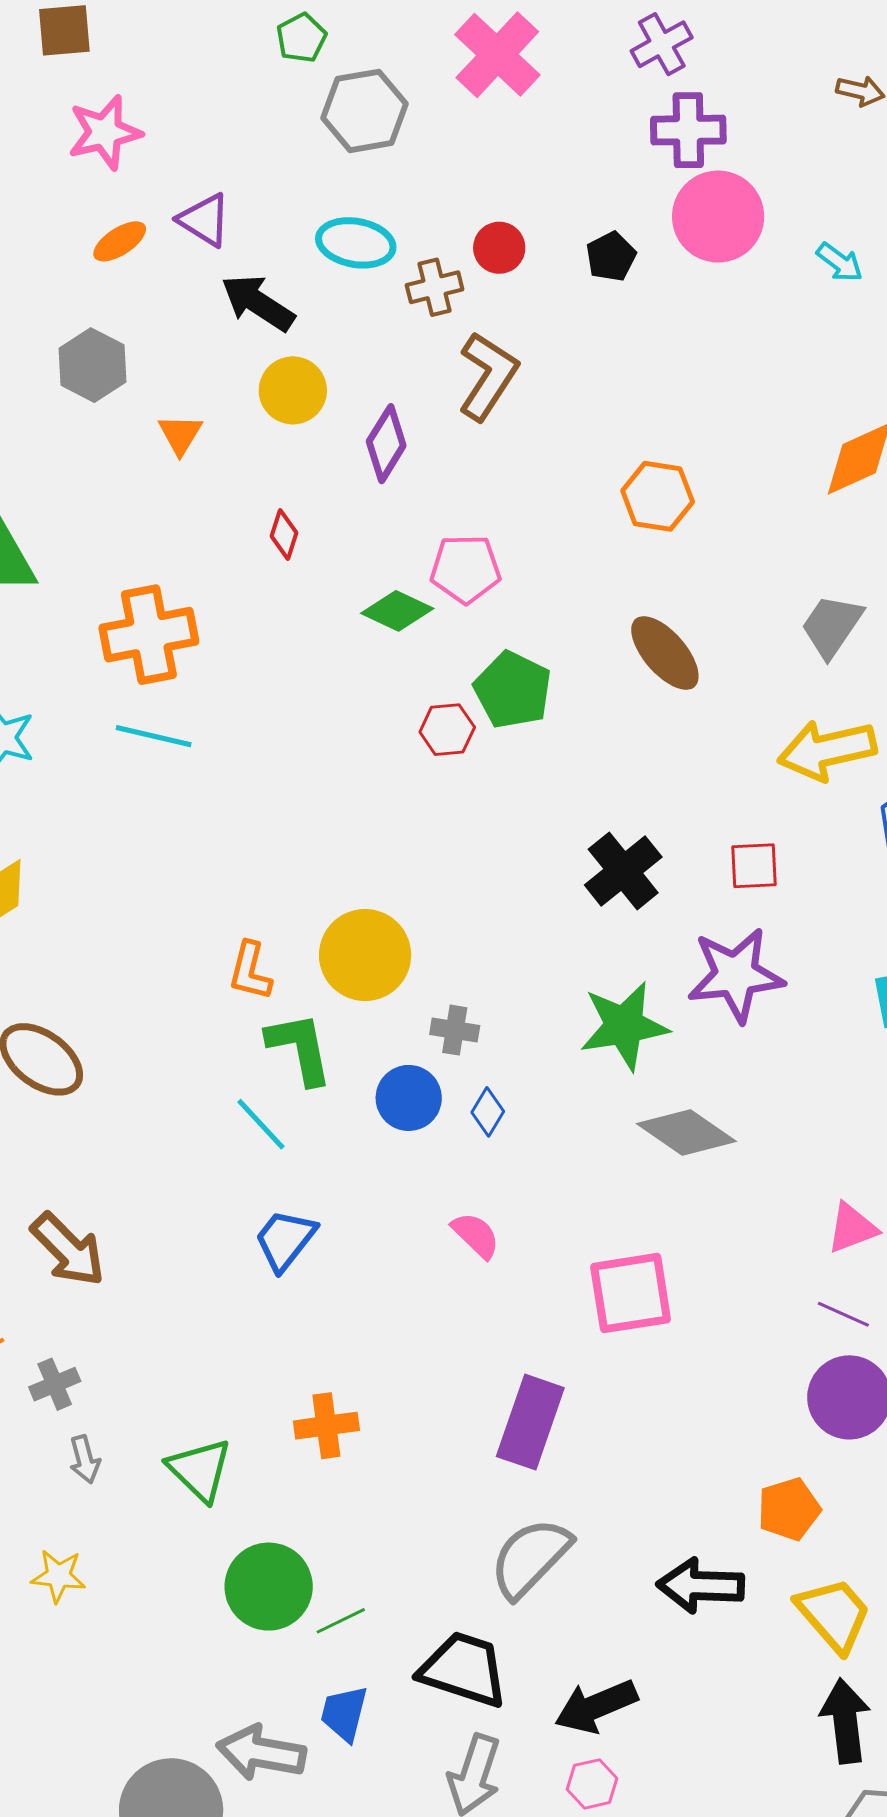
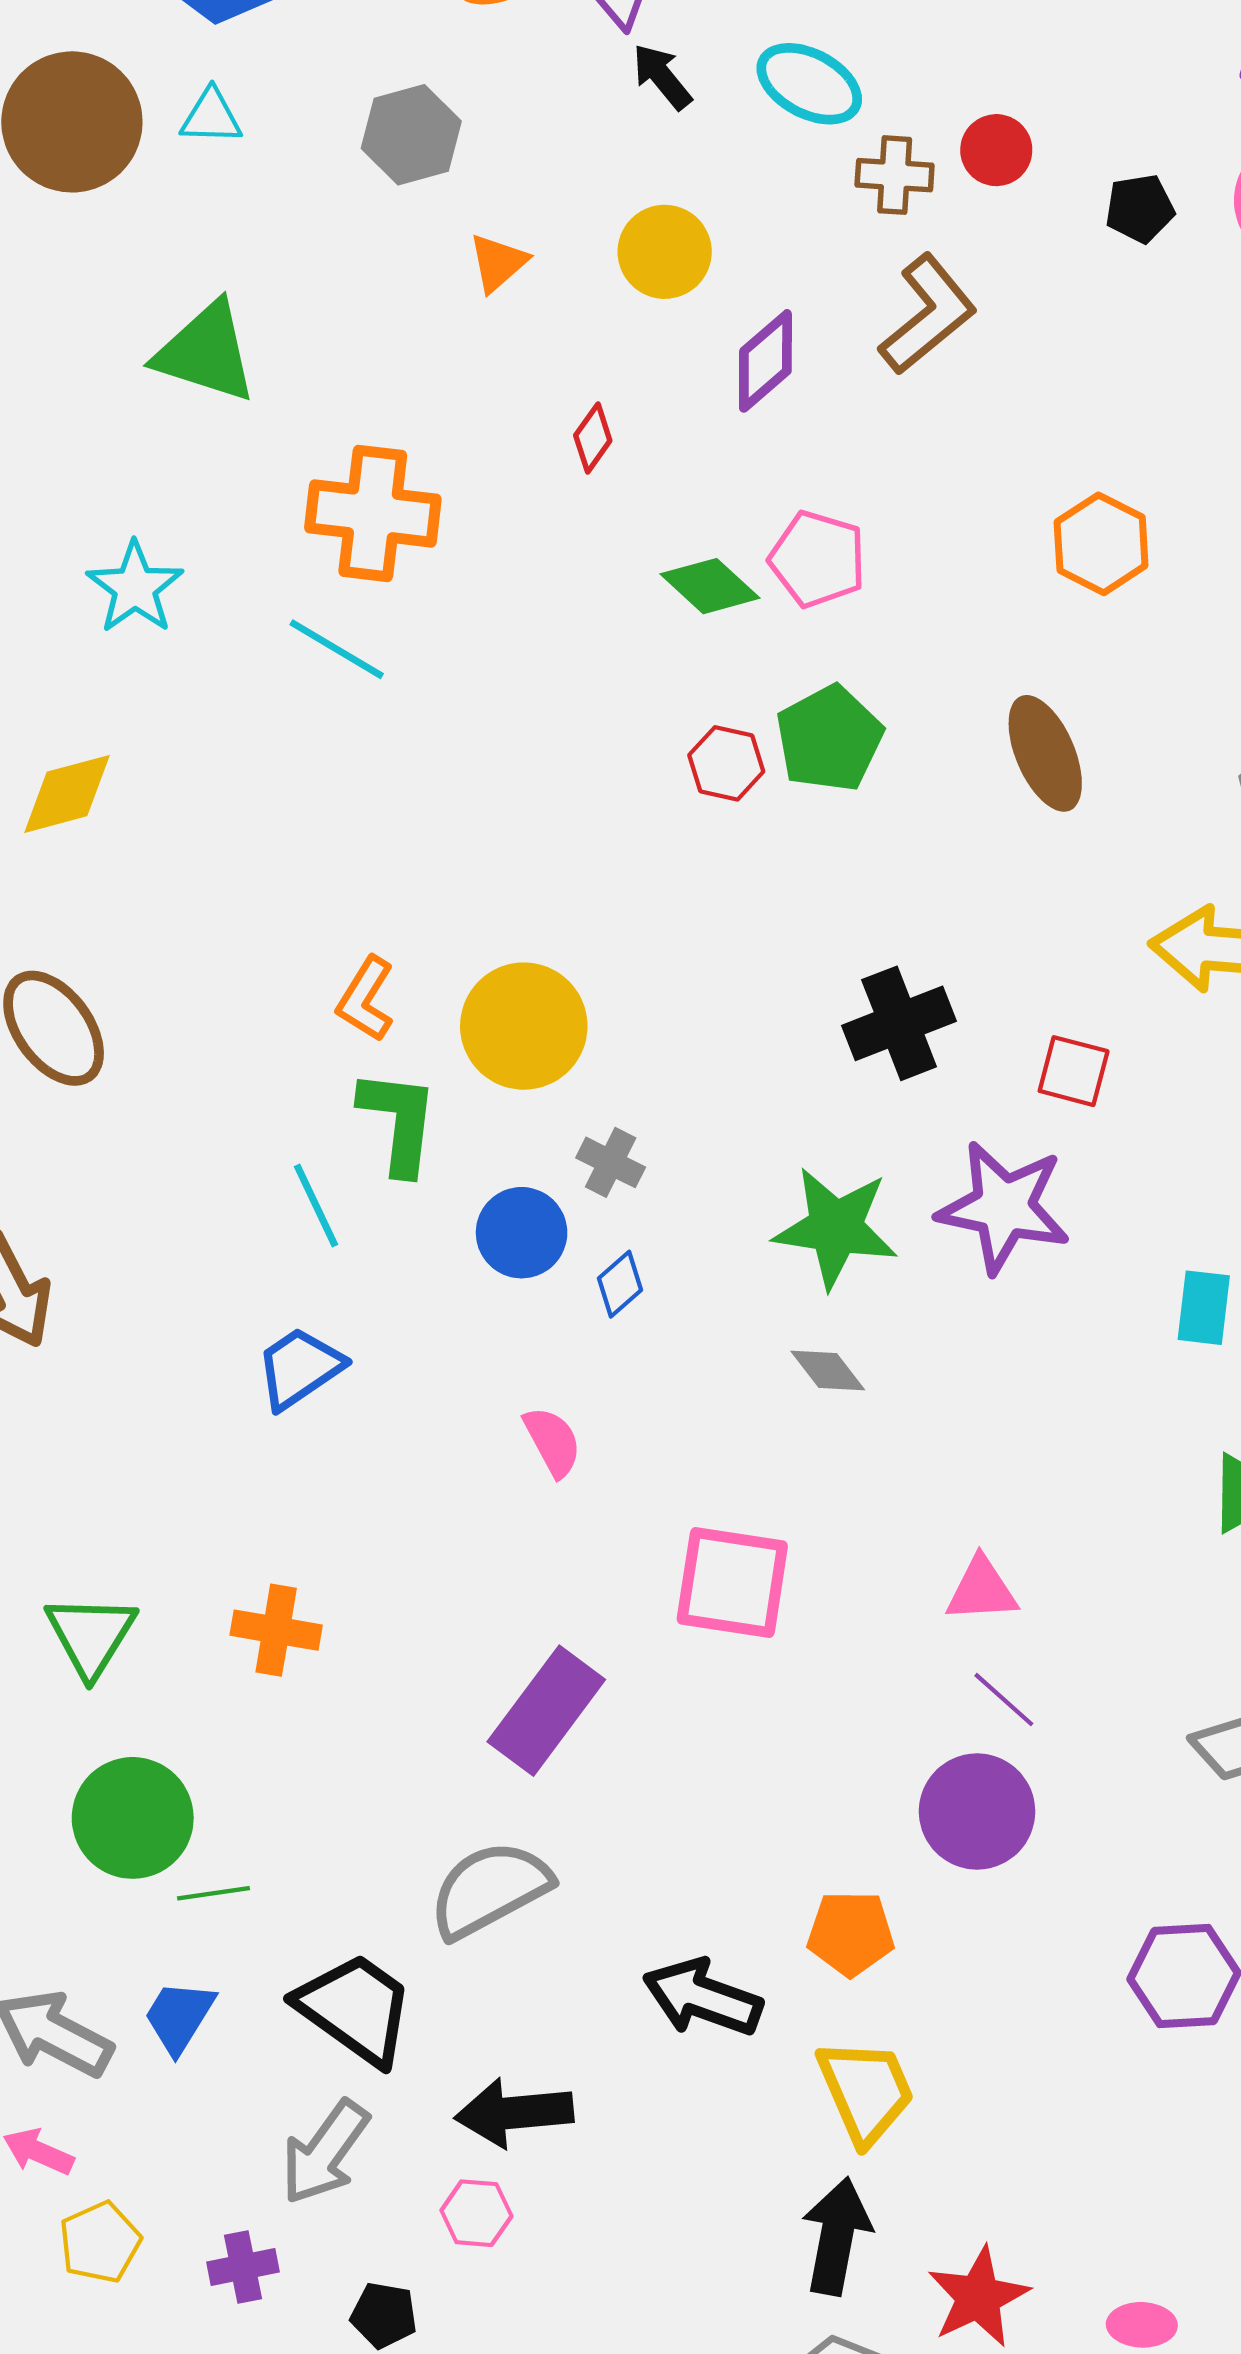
black arrow: (258, 303) -> (662, 77), moved, size x0.7
gray diamond: (686, 1132) -> (828, 1370), moved, size x0.6
pink triangle: (852, 1228) -> (982, 1590), moved

